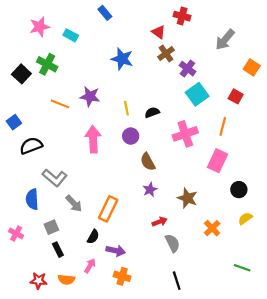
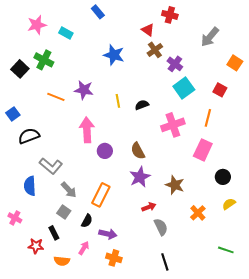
purple circle: (131, 136) -> (105, 151), moved
purple star: (150, 190) -> (140, 177), size x1.5
gray square: (51, 227) -> (64, 212), moved, turned -32
red star: (39, 281) -> (36, 246), moved

